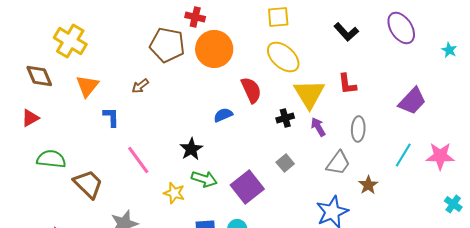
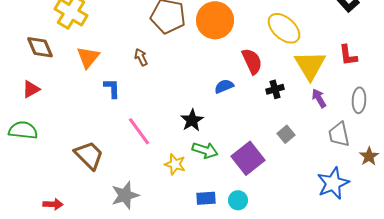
brown arrow: (140, 86) -> (141, 57), turned 102
black cross: (285, 118) -> (275, 89), moved
green semicircle: (51, 159) -> (23, 130), moved
gray trapezoid: (338, 163) -> (339, 134), turned 132

